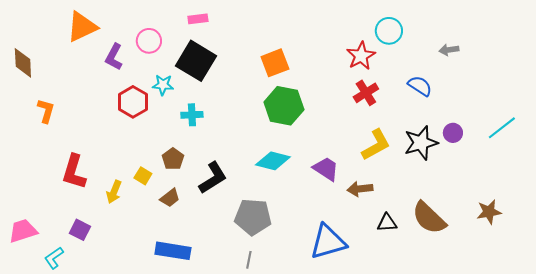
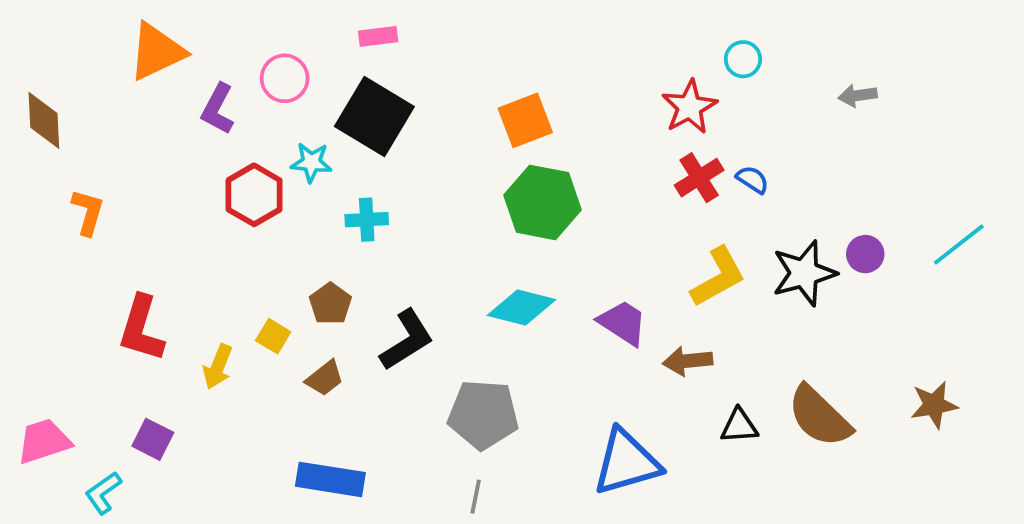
cyan circle: (389, 31) -> (743, 59), size x0.7
blue semicircle: (420, 86) -> (753, 180), moved, size x0.7

